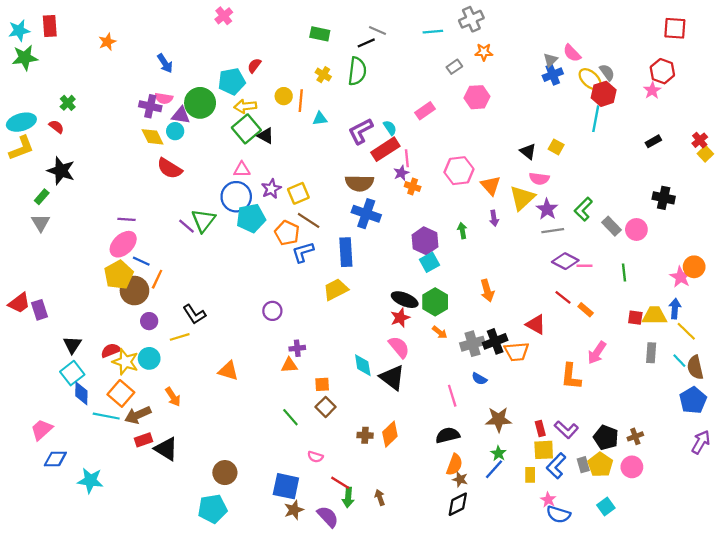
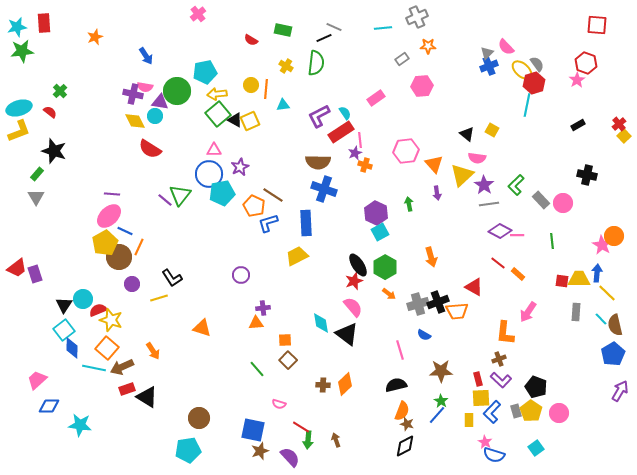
red semicircle: (254, 66) -> (251, 40), moved, turned -96
yellow square: (298, 193) -> (250, 121), moved
black ellipse: (405, 300) -> (358, 265), turned 35
cyan circle: (149, 358) -> (83, 299), moved
brown cross: (635, 436) -> (499, 359), moved

